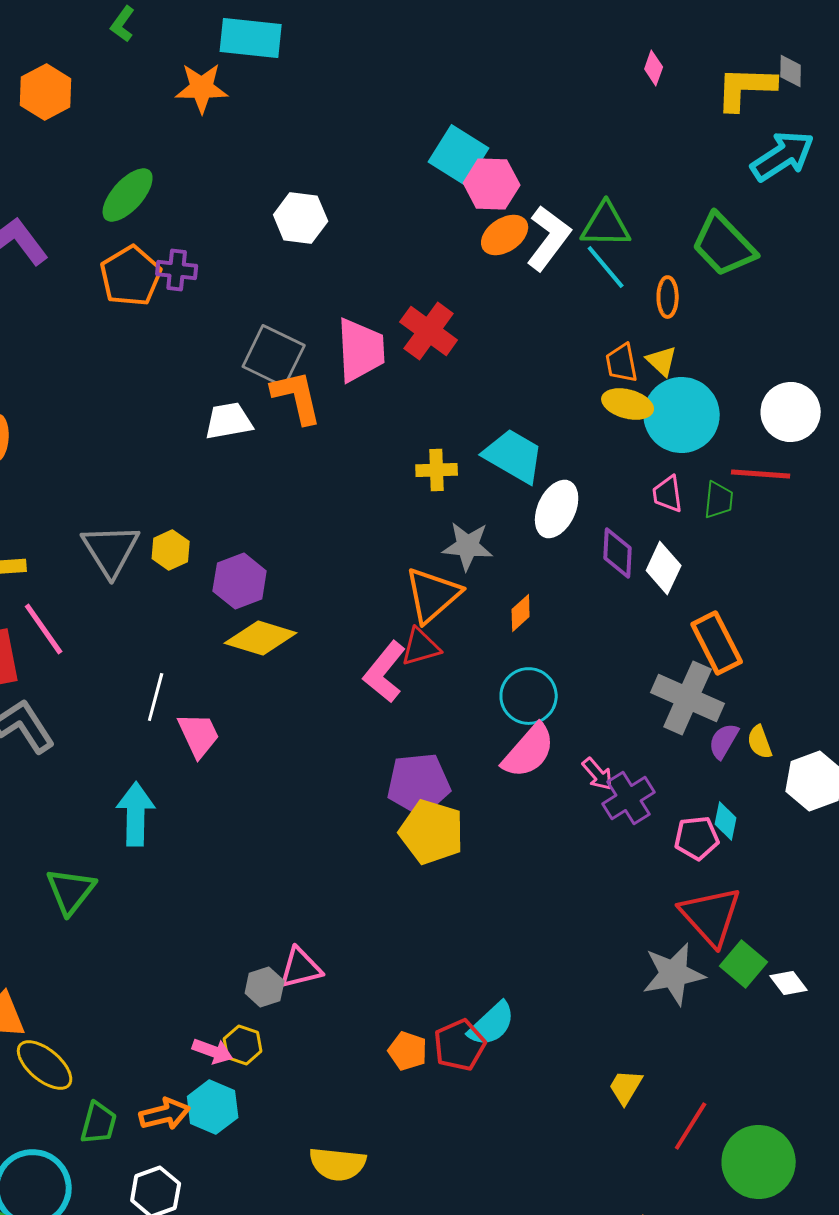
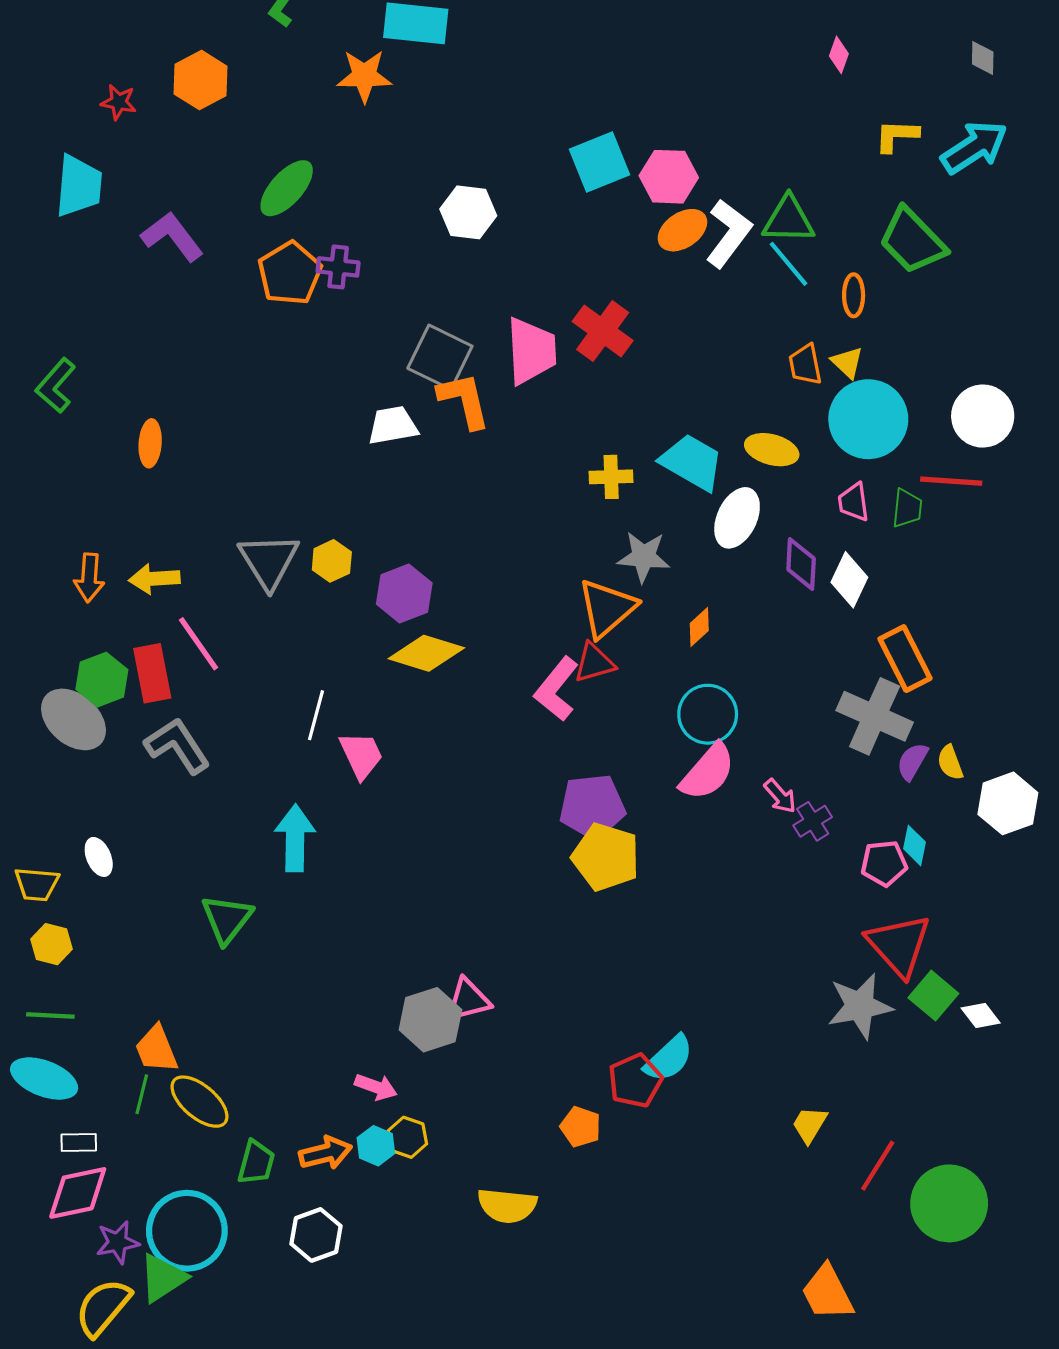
yellow L-shape: (746, 88) -> (897, 136), moved, size x0.7
cyan square: (459, 155) -> (599, 162), moved, turned 36
yellow ellipse: (628, 404) -> (772, 450), moved
purple cross: (629, 798) -> (813, 821), size x0.7
gray hexagon: (265, 987) -> (430, 1020), size x1.5
yellow hexagon: (243, 1045) -> (407, 1137), moved
orange pentagon: (408, 1051) -> (581, 1127), moved
cyan hexagon: (213, 1107) -> (376, 1146), size x0.7

